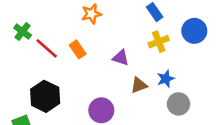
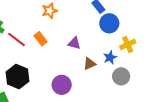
blue circle: (194, 31) -> (109, 23), moved
yellow cross: (159, 42) -> (128, 44), moved

